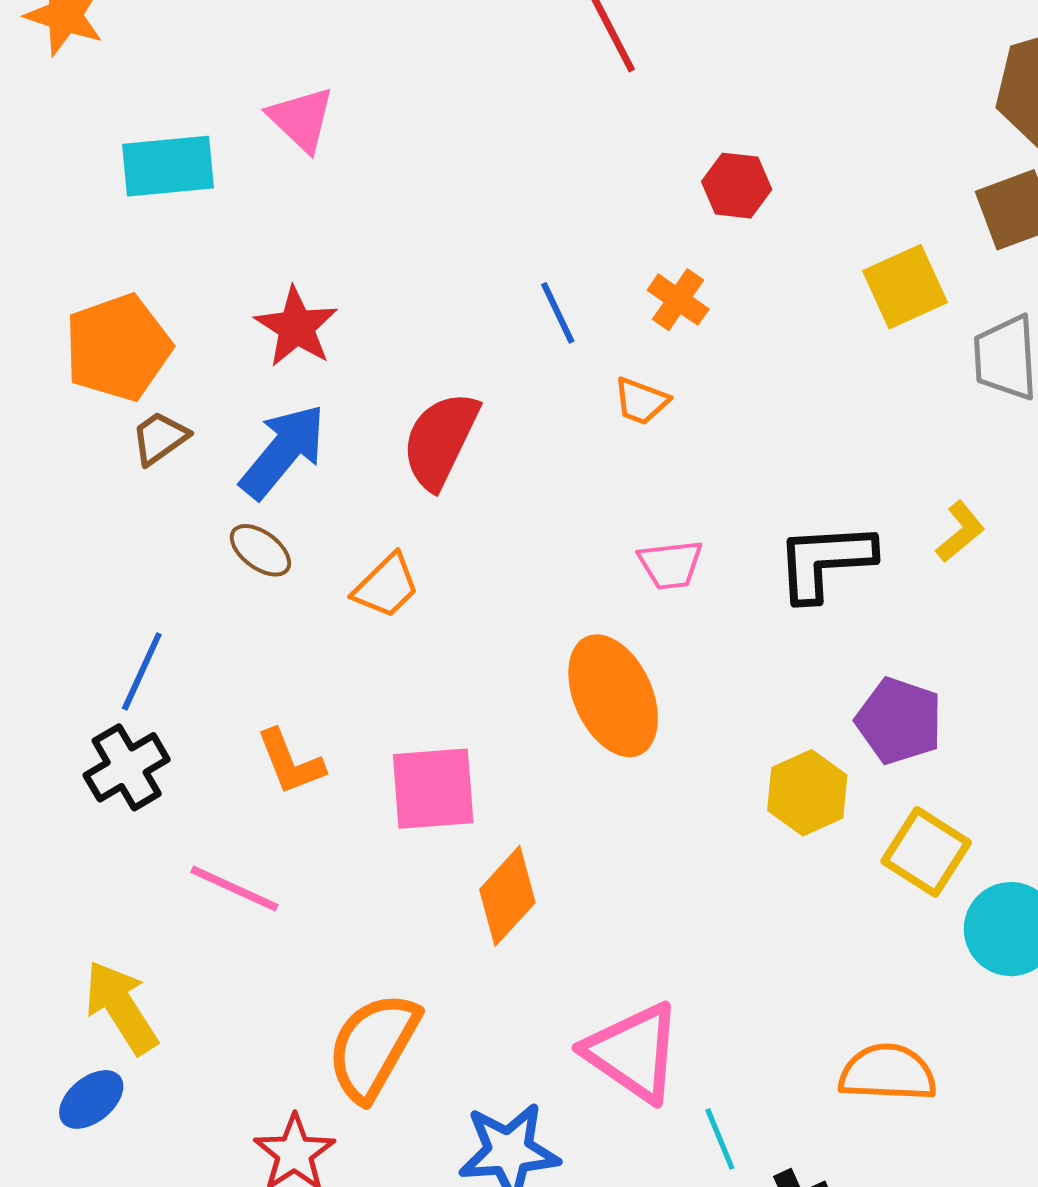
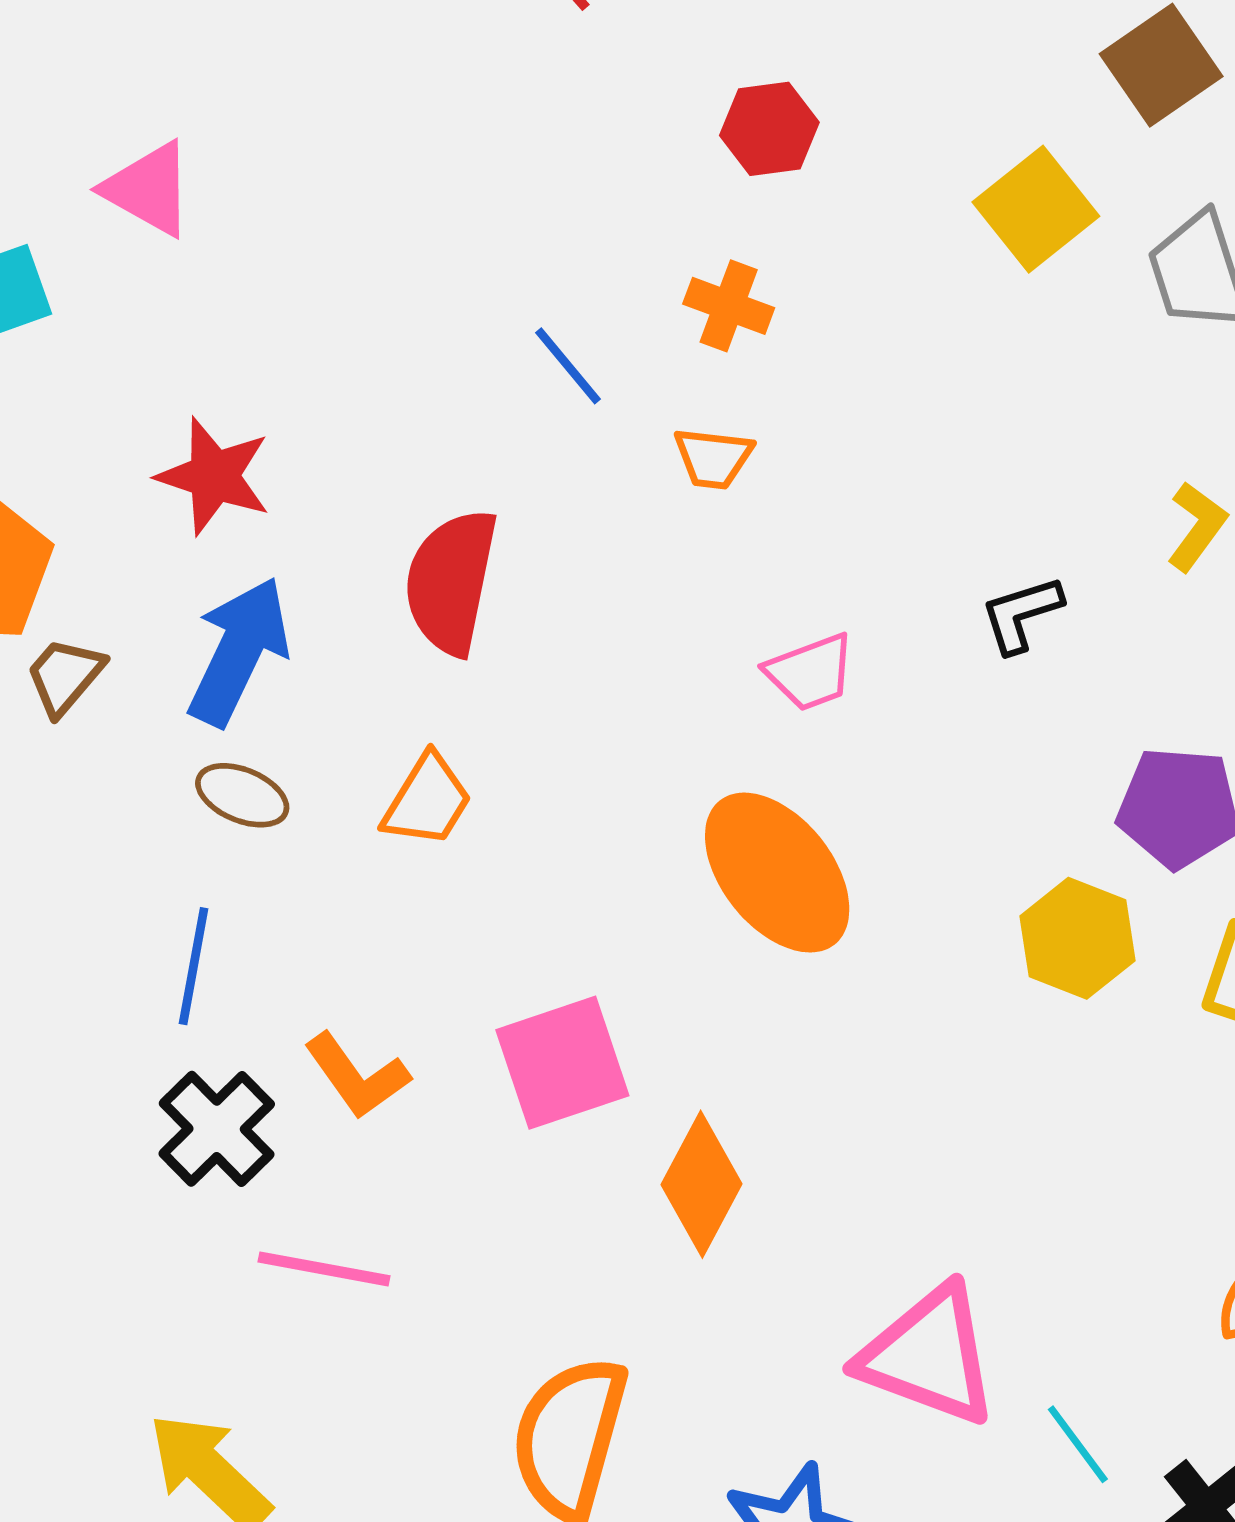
black L-shape: (825, 561) -> (1021, 614), size x0.6
blue line: (142, 671) -> (194, 966), moved
black cross: (127, 767) -> (217, 1129), moved

